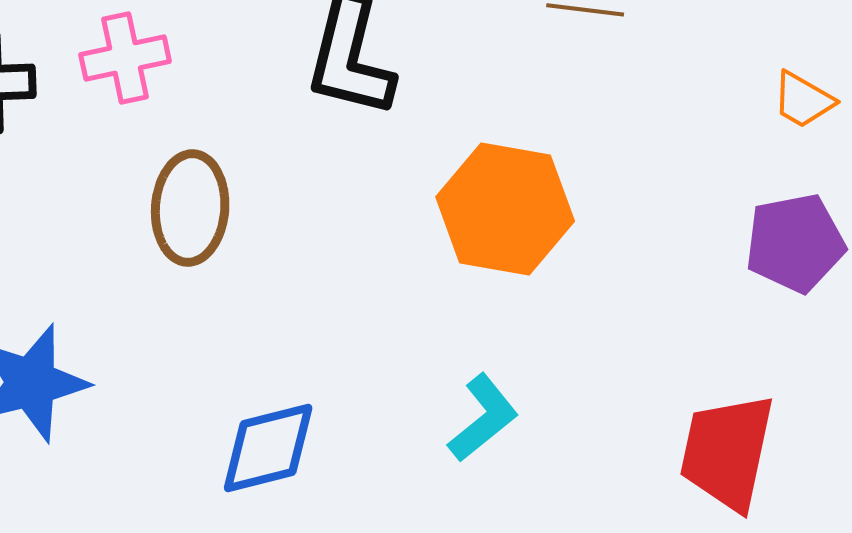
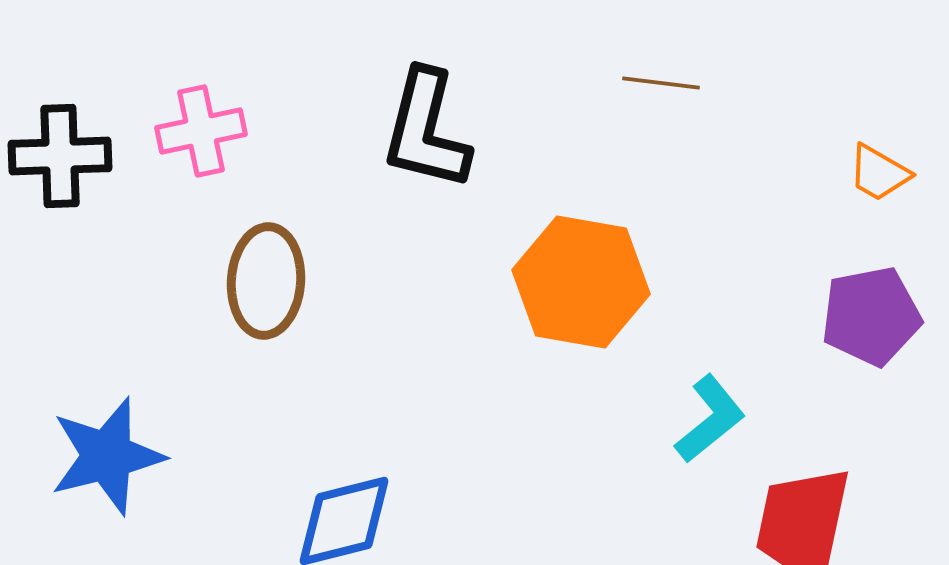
cyan L-shape: (483, 418) -> (710, 419), moved

